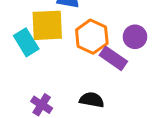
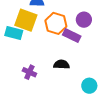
yellow square: (47, 25) -> (26, 20), turned 30
cyan rectangle: (26, 42) -> (14, 33), turned -36

